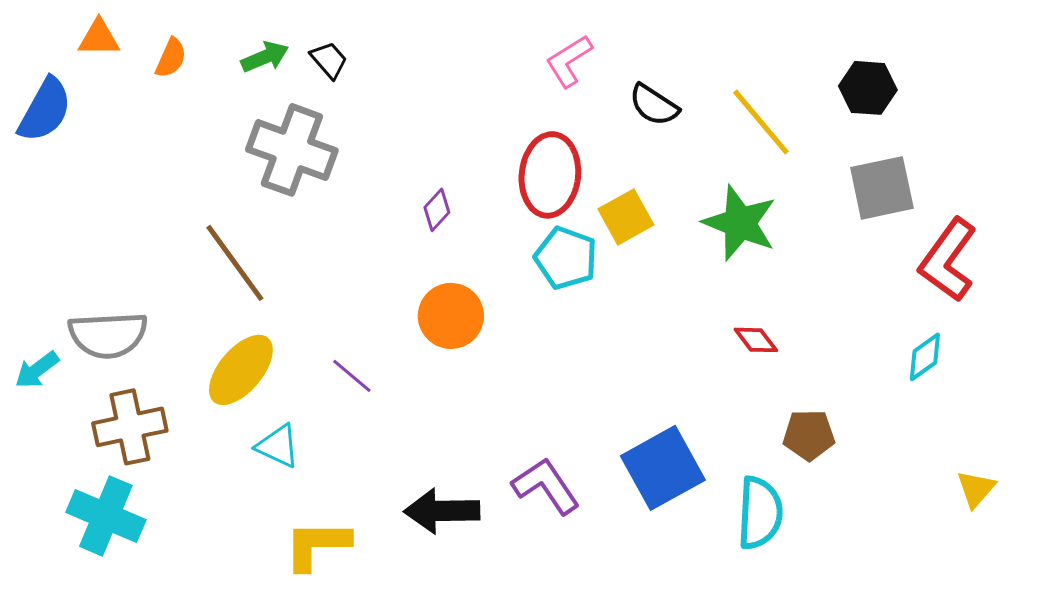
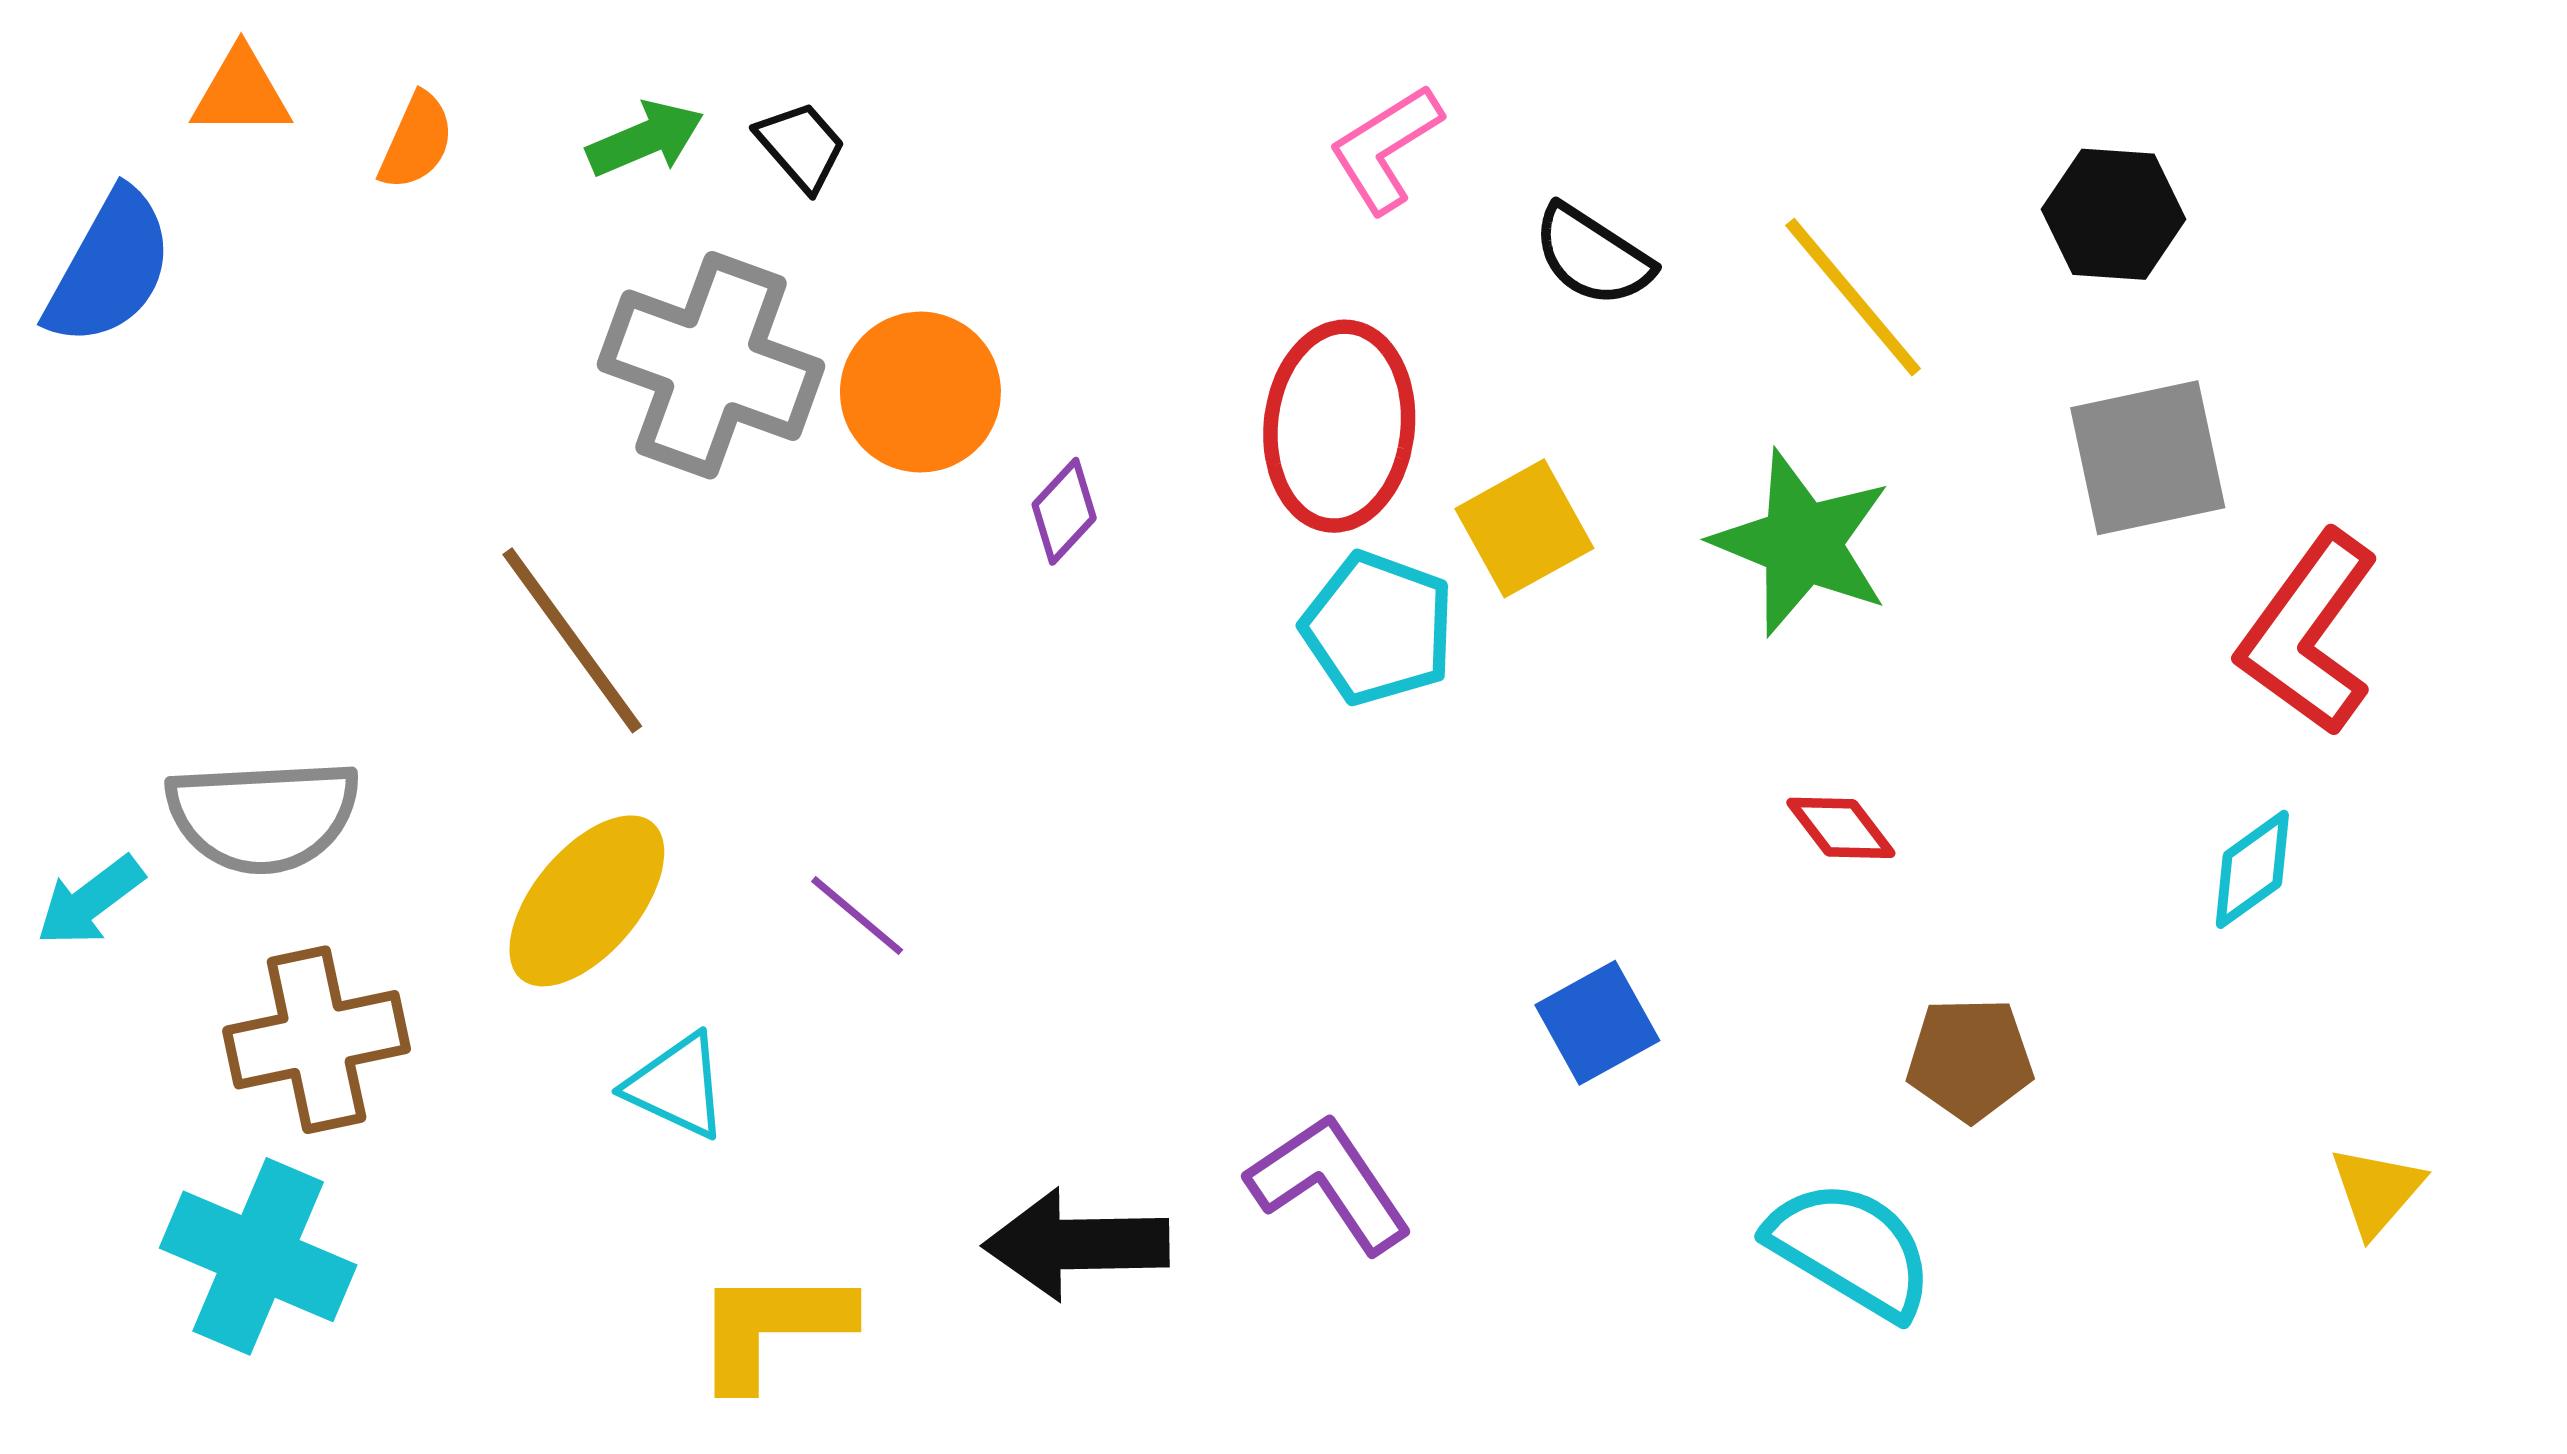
orange circle: (451, 316) -> (920, 392), moved
blue square: (663, 468) -> (1597, 1023), moved, size x0.6
cyan semicircle: (760, 513) -> (1851, 1249), turned -62

